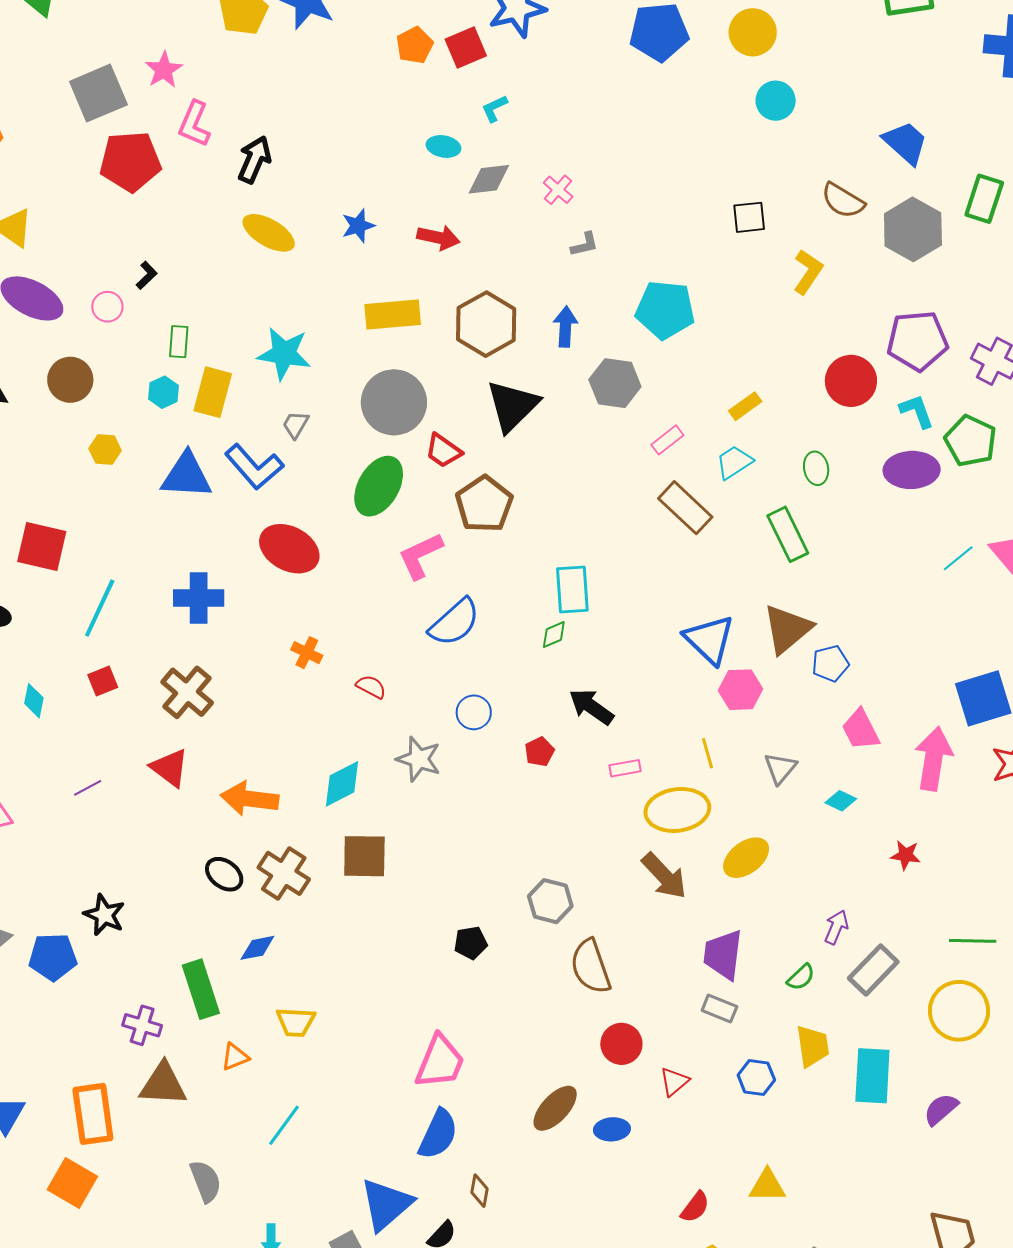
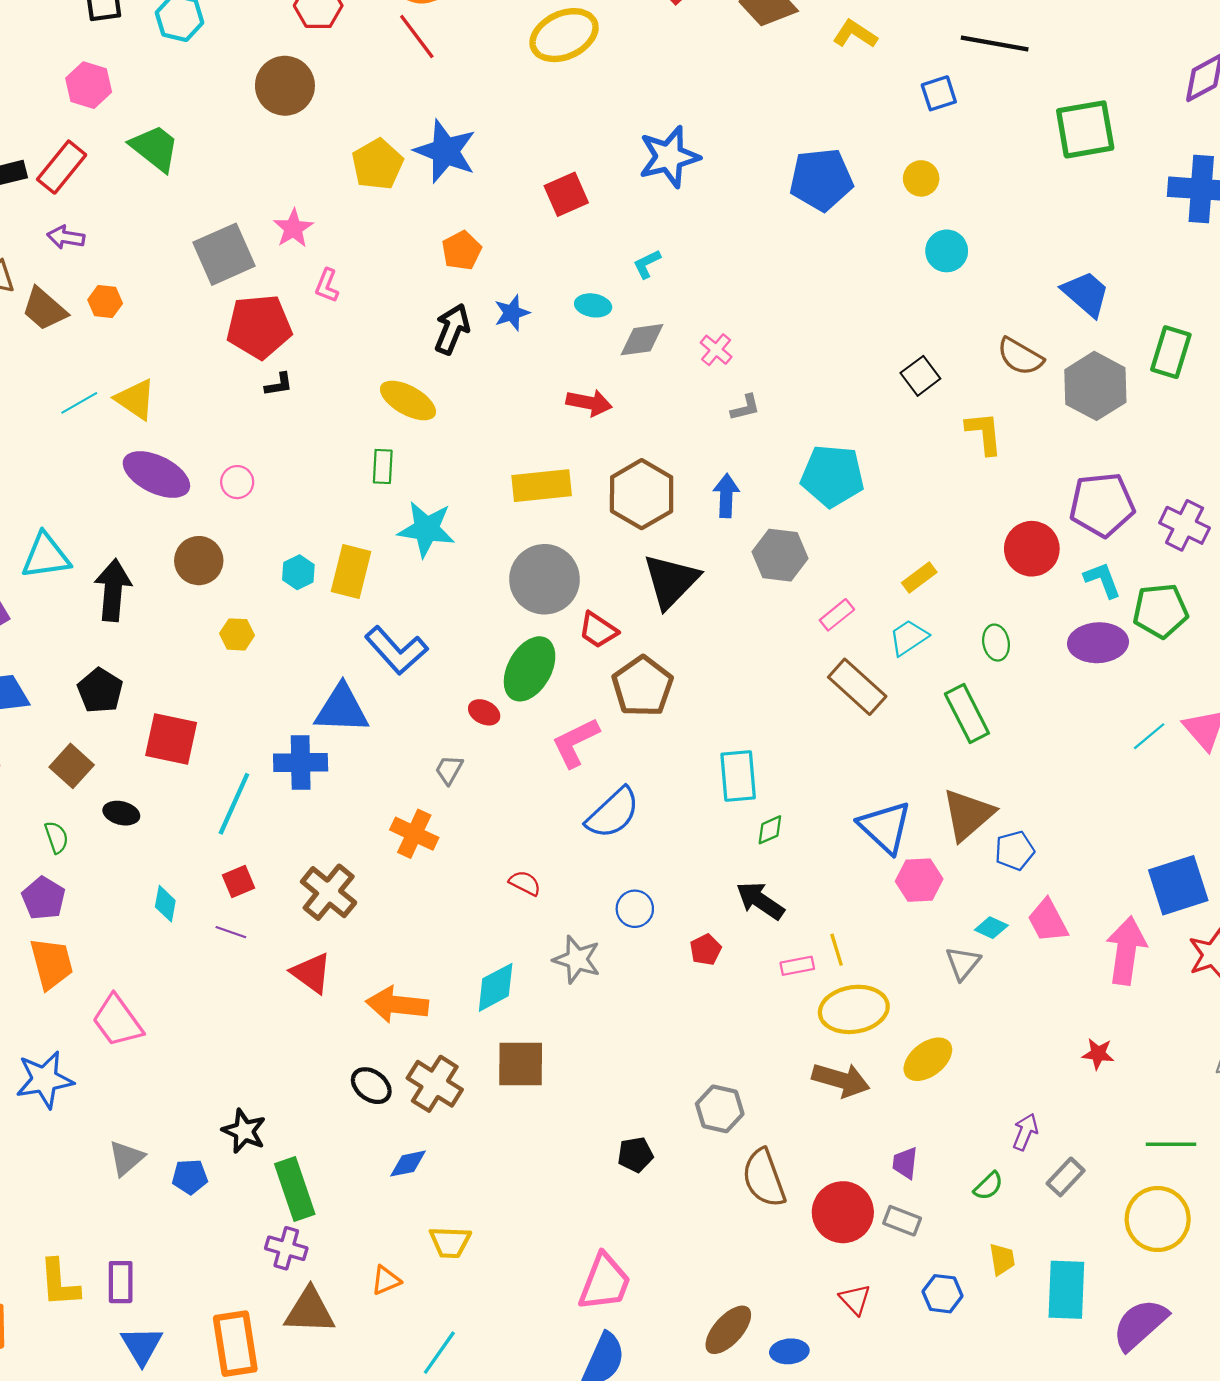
yellow circle: (753, 32) -> (921, 178), size x0.7
orange pentagon: (415, 45) -> (462, 251), moved
red square: (466, 47) -> (566, 194), moved
pink L-shape: (194, 124) -> (327, 286), size x0.7
black arrow: (254, 160) -> (452, 329), moved
black square: (749, 217) -> (920, 376), turned -30
blue star: (358, 226) -> (512, 313), moved
yellow L-shape: (808, 272) -> (984, 433), turned -39
black L-shape: (147, 275) -> (279, 385), moved, turned 36
green rectangle: (179, 342) -> (383, 466), moved
gray trapezoid: (295, 425) -> (449, 770), moved
green pentagon: (971, 441) -> (1160, 611), turned -30
blue triangle: (186, 476) -> (342, 709), moved
red ellipse: (289, 549) -> (484, 712), moved, size x0.5
blue cross: (199, 598) -> (301, 763), moved
green diamond: (554, 635) -> (770, 830), moved
orange cross: (307, 653) -> (414, 834), moved, size x1.4
yellow line: (708, 753) -> (837, 950), moved
purple line: (88, 788) -> (231, 932), moved, turned 48
cyan diamond: (841, 801) -> (991, 928), moved
brown arrow: (664, 876) -> (841, 1080), turned -30
purple trapezoid: (723, 955) -> (905, 1163), size x0.6
blue pentagon: (53, 957) -> (190, 1177), size x0.7
gray rectangle: (873, 970) -> (1066, 1177), size x0.7
green rectangle: (201, 989) -> (295, 1189), moved
red circle: (621, 1044) -> (843, 1212), moved, size x1.4
yellow trapezoid: (813, 1046) -> (1002, 1259), size x0.7
red triangle: (674, 1082) -> (855, 1299), turned -32
purple semicircle: (941, 1109) -> (1140, 1324), size x1.5

